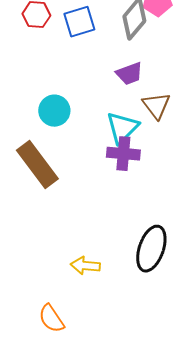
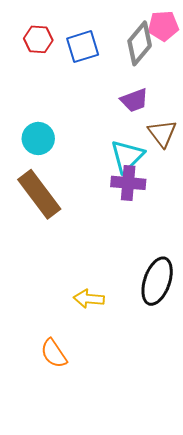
cyan circle: (54, 111) -> (38, 138), moved

